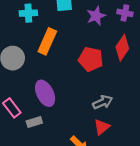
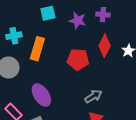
cyan cross: (28, 13) -> (14, 36), moved
purple star: (96, 16) -> (78, 20), turned -30

